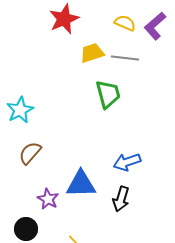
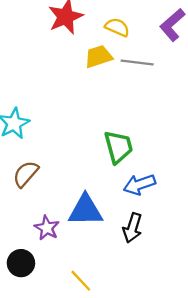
yellow semicircle: (125, 23) -> (117, 27), moved
green trapezoid: (108, 94) -> (118, 147), moved

